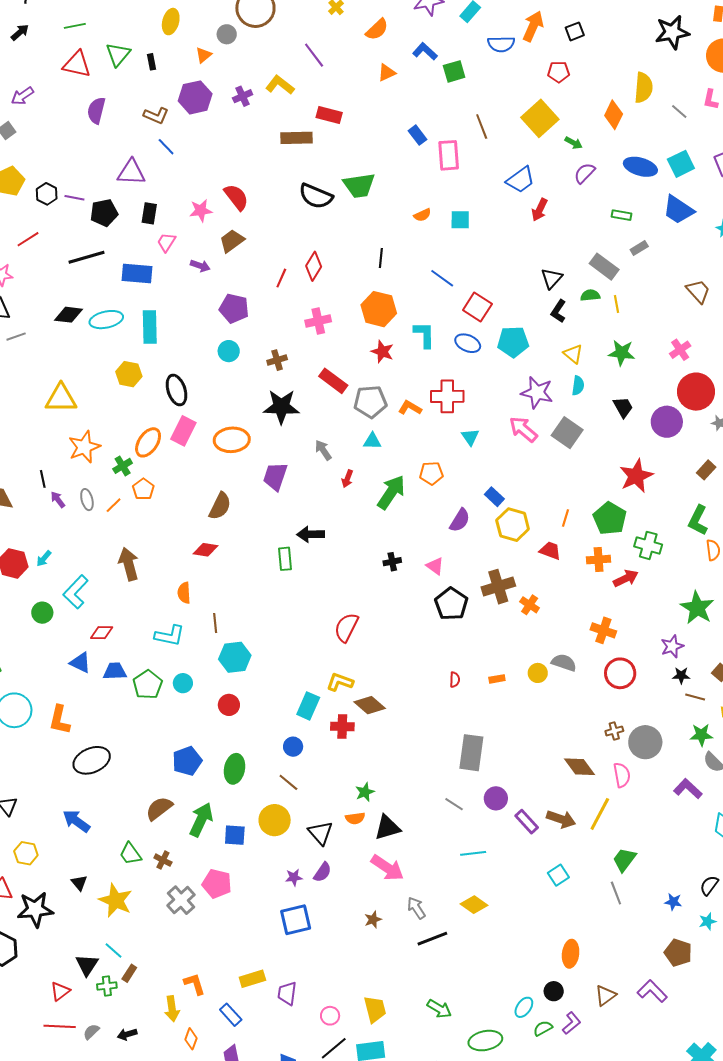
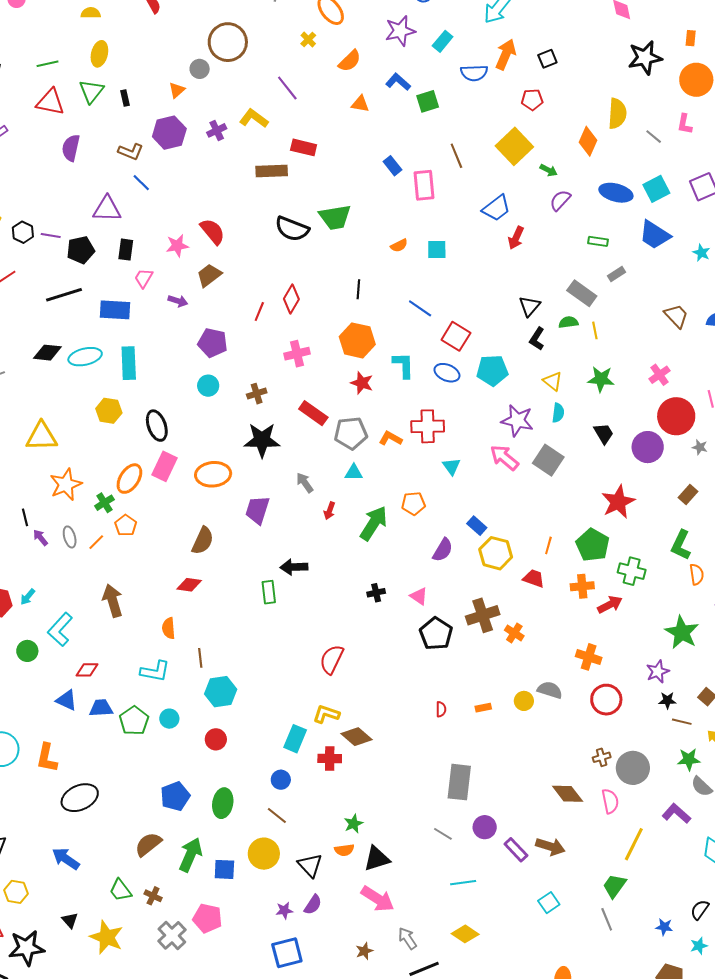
yellow ellipse: (171, 22) -> (99, 54), moved
orange triangle: (387, 73) -> (360, 104), turned 36
yellow line: (600, 814) -> (634, 844), moved

